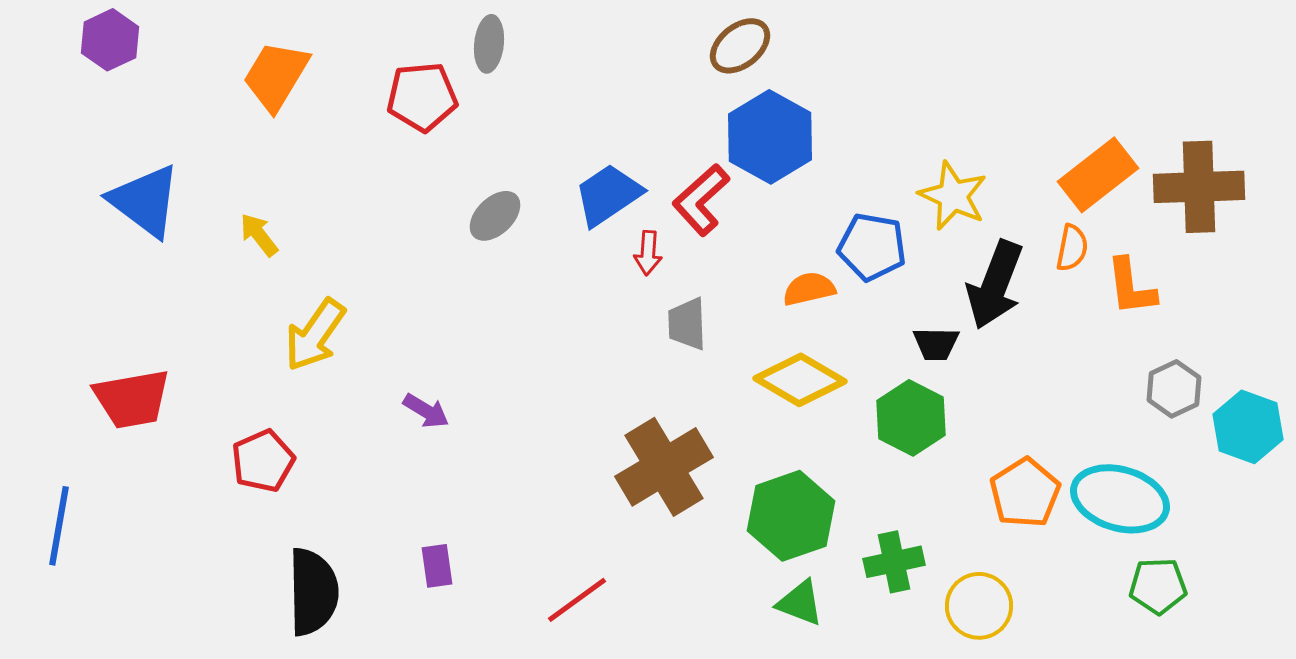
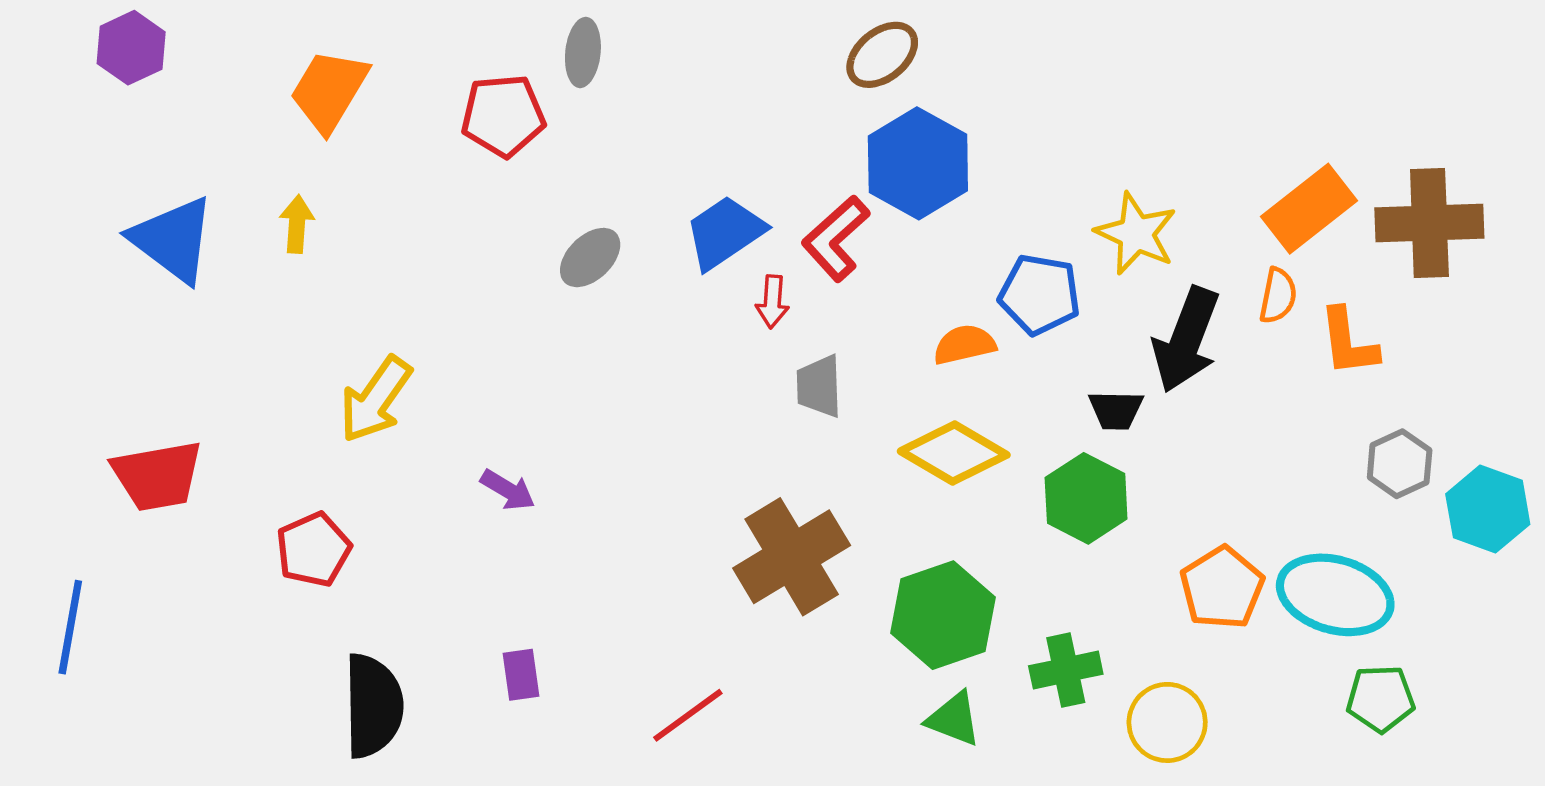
yellow arrow: (259, 235) -> (297, 224), moved, turned 42

